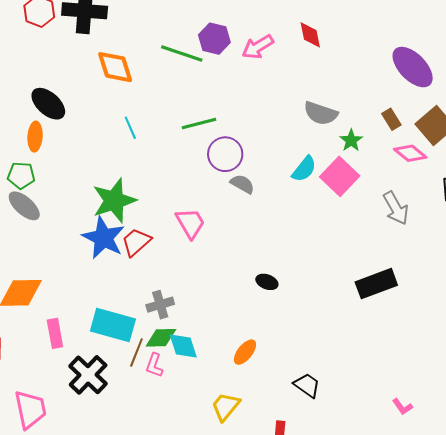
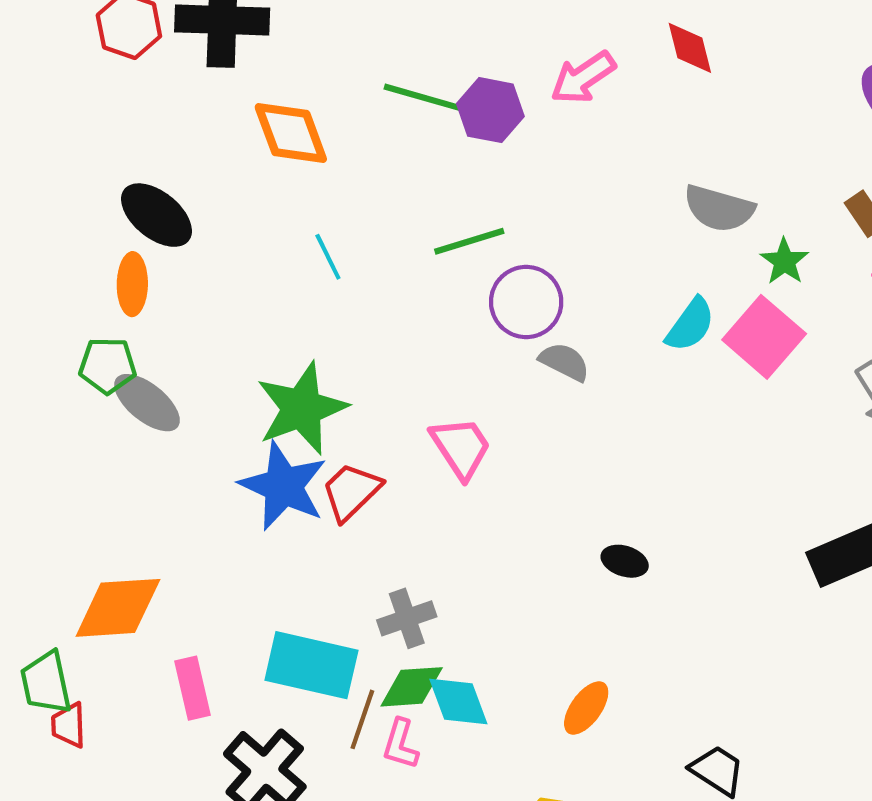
purple hexagon: (214, 39) -> (490, 110), moved
gray ellipse: (24, 206) -> (147, 403), moved

